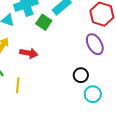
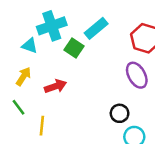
red arrow: (29, 53) -> (55, 86), turned -30

